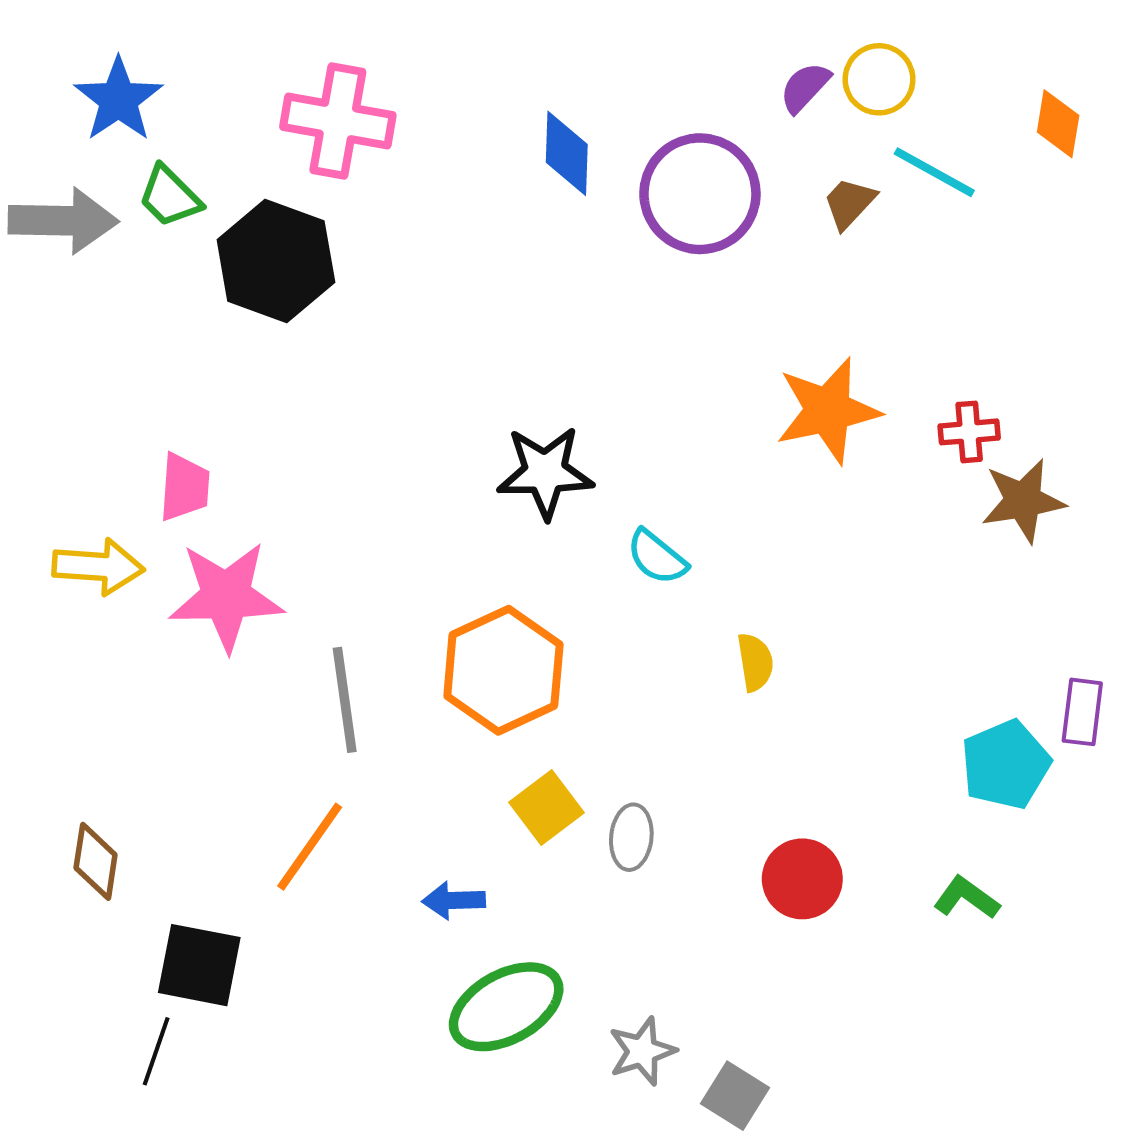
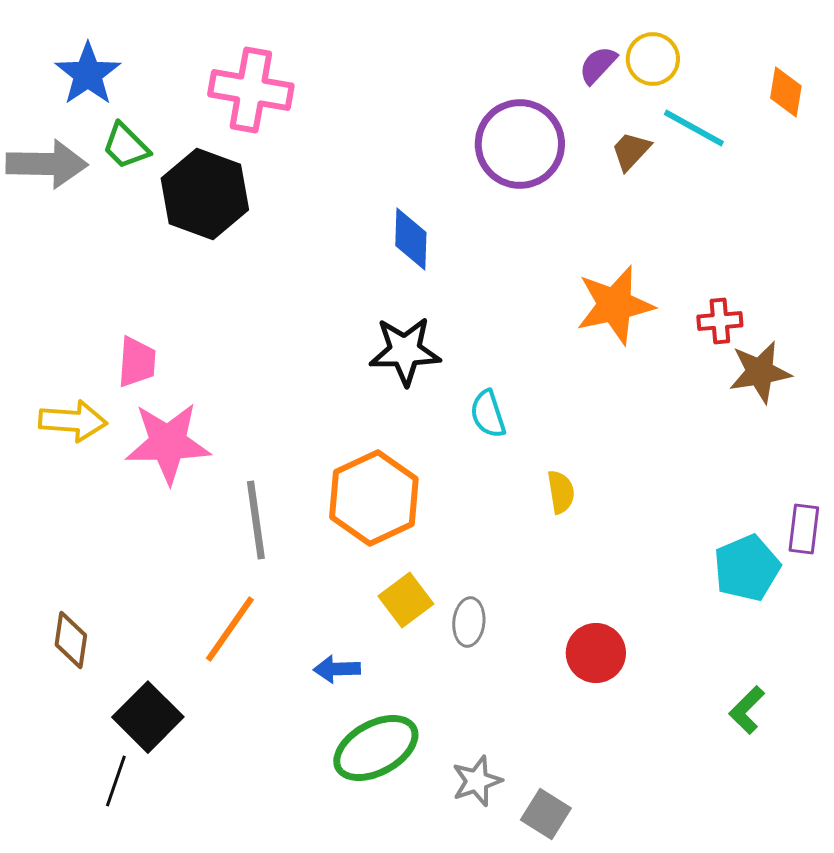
blue diamond: (567, 153) -> (411, 239), moved
cyan semicircle: (657, 557) -> (488, 414), turned 33
green L-shape: (967, 898) -> (747, 710), moved, turned -81
black square: (199, 965) -> (148, 717), turned 34

